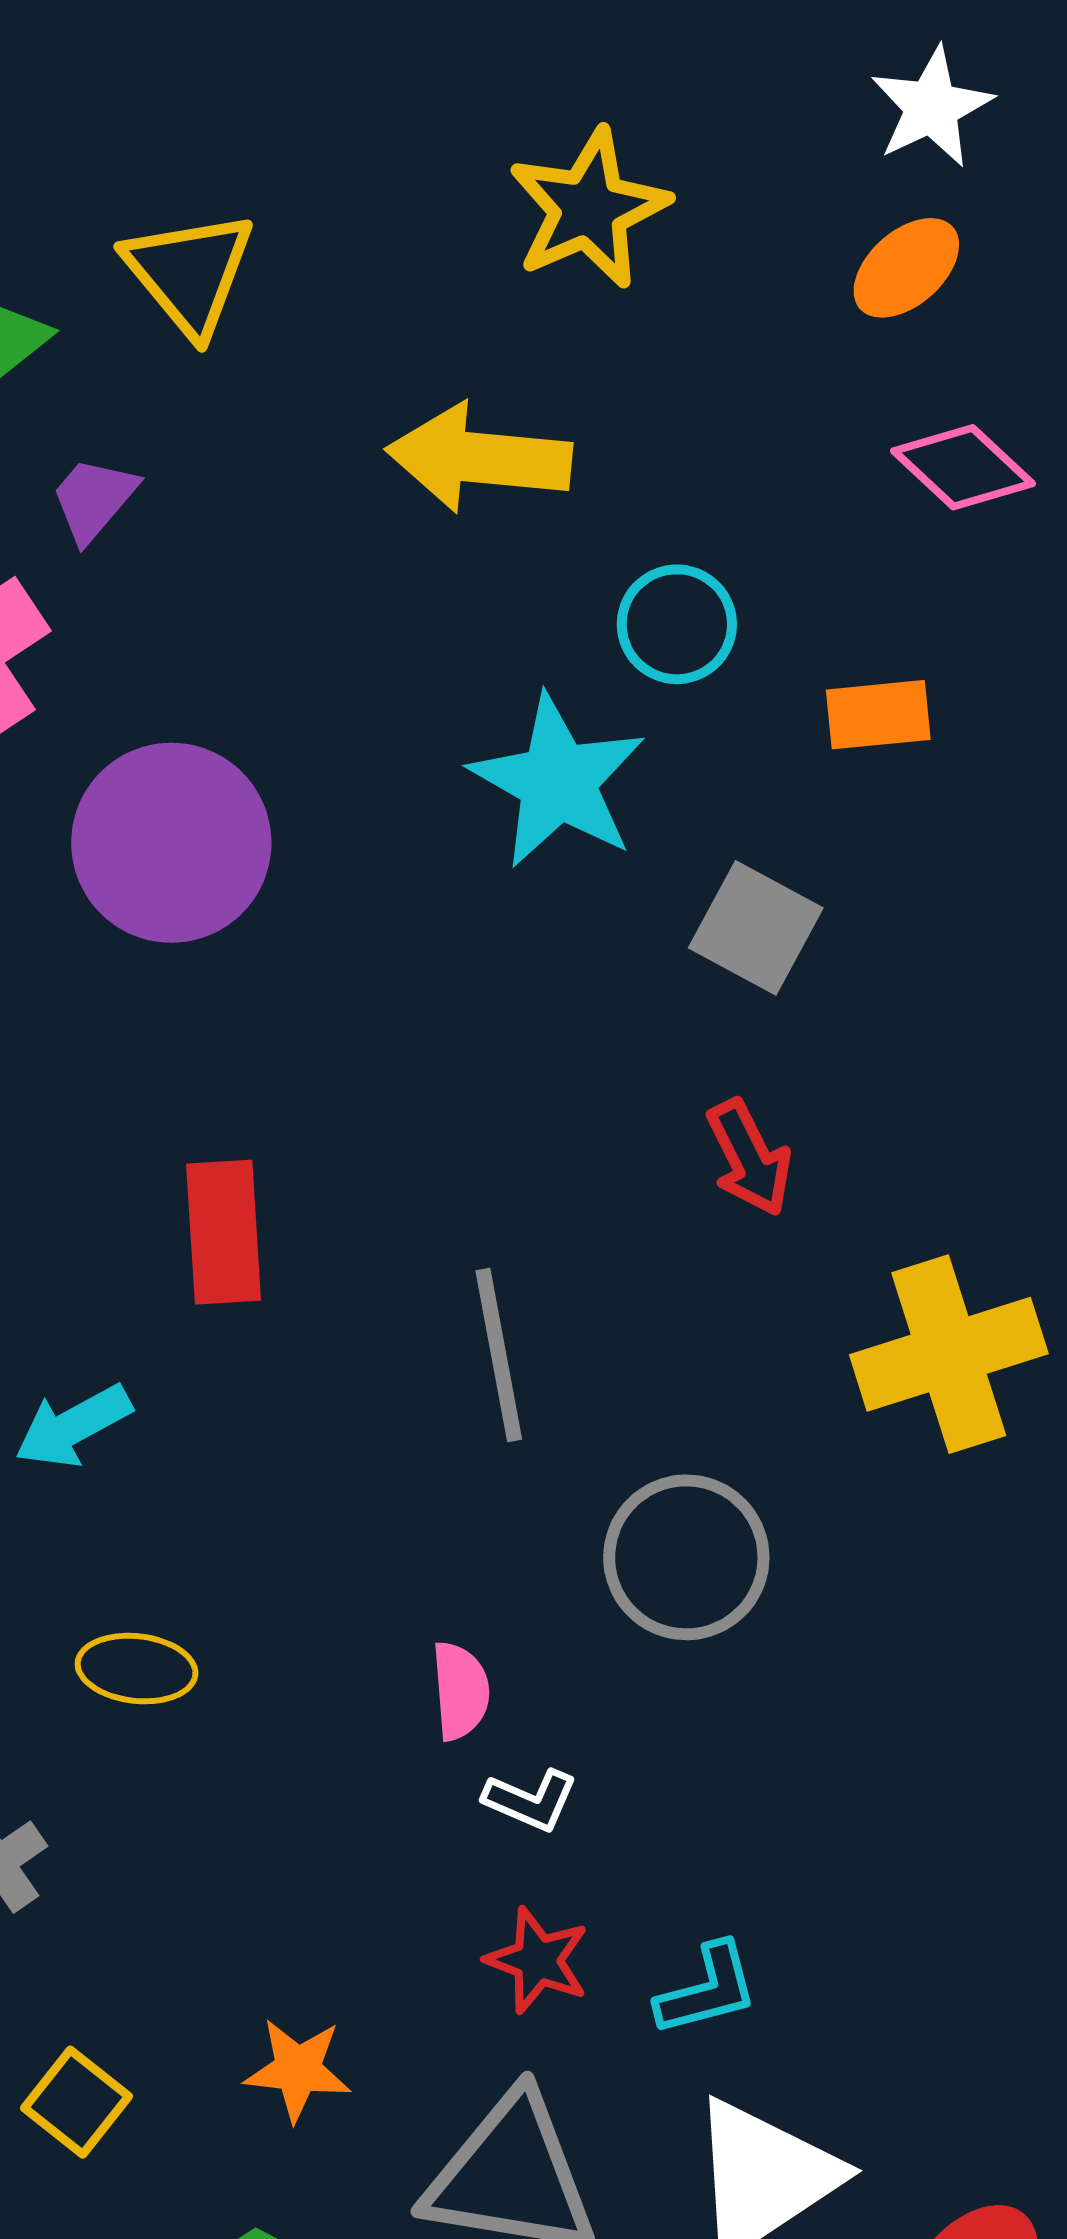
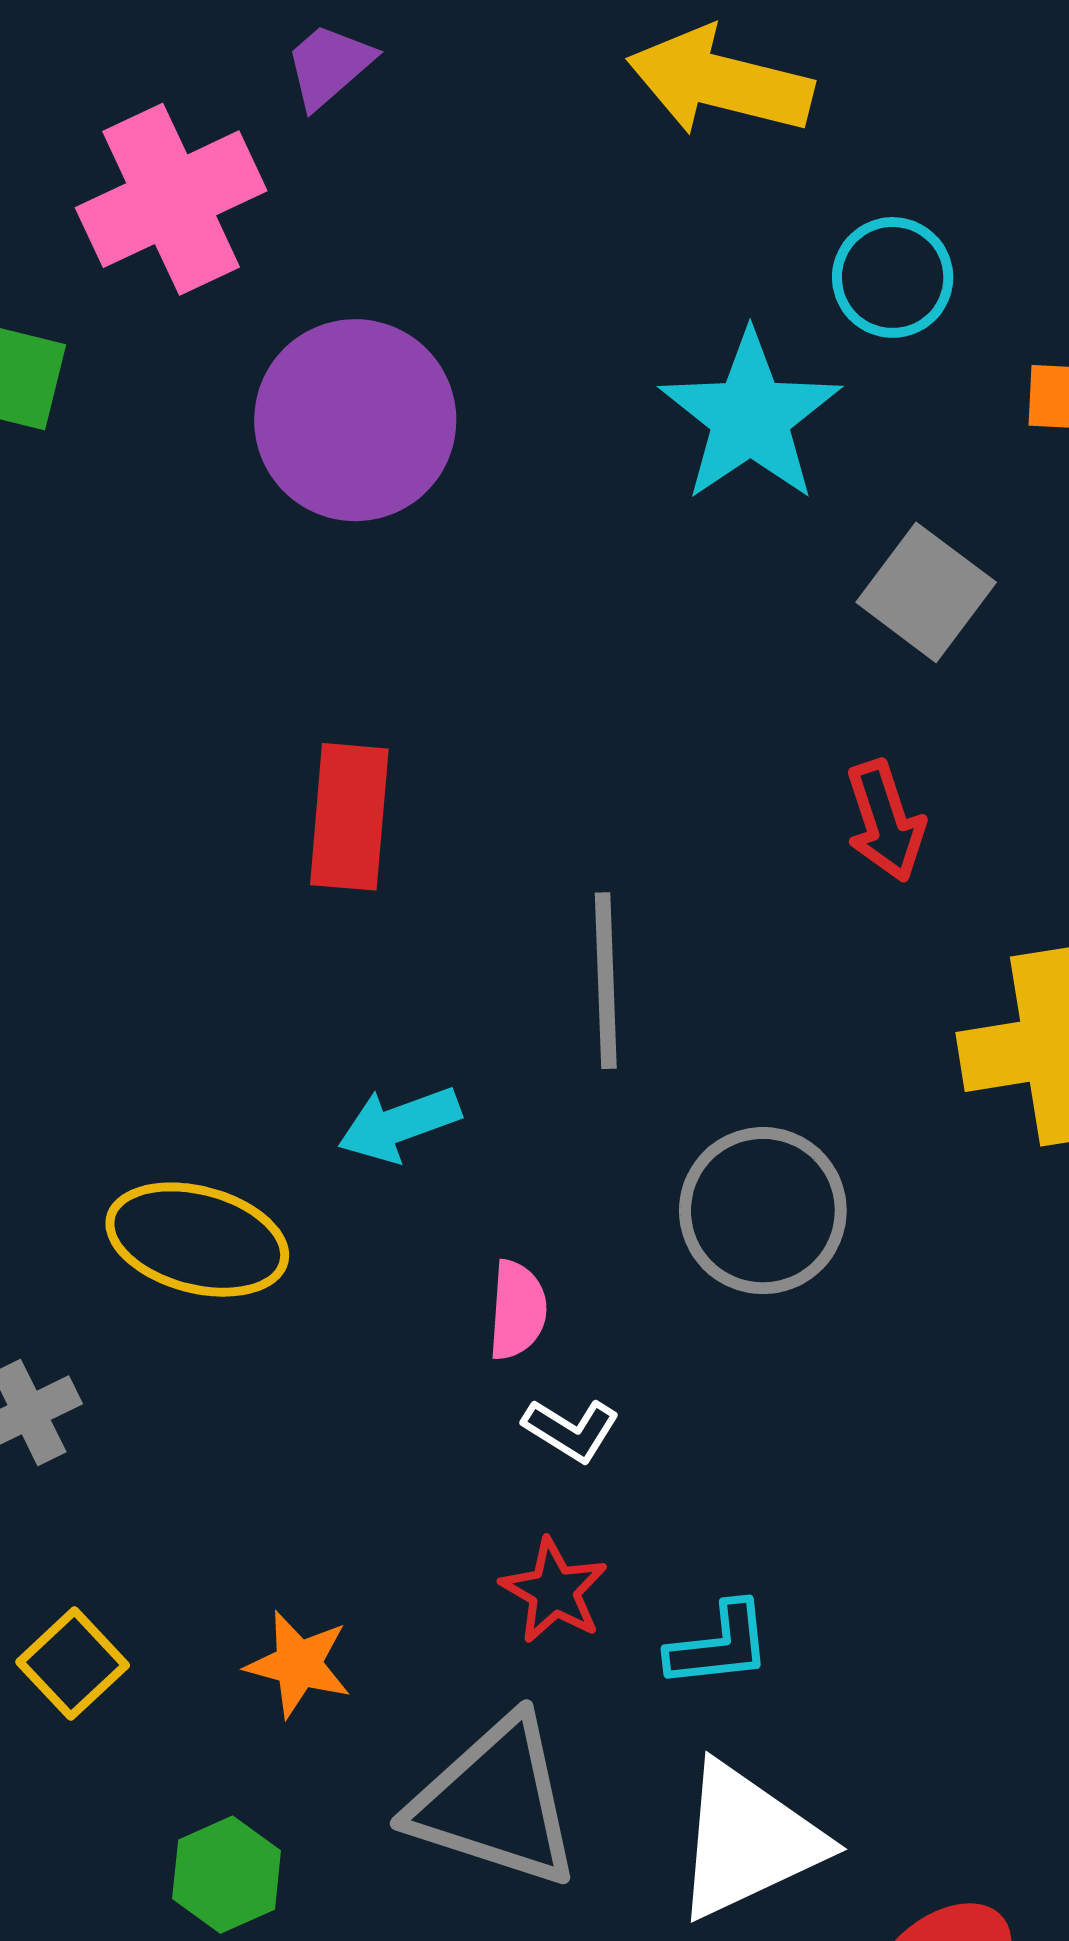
cyan arrow: (73, 1426) -> (399, 1124), moved
yellow ellipse: (137, 1669) -> (197, 1240), size x1.5

